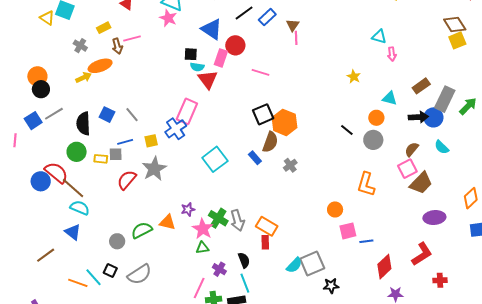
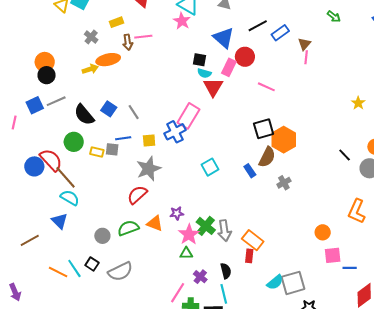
black semicircle: (83, 124) -> (84, 115), turned -45
cyan square: (215, 159) -> (210, 167), size x0.7
red semicircle: (127, 180) -> (137, 195), moved

